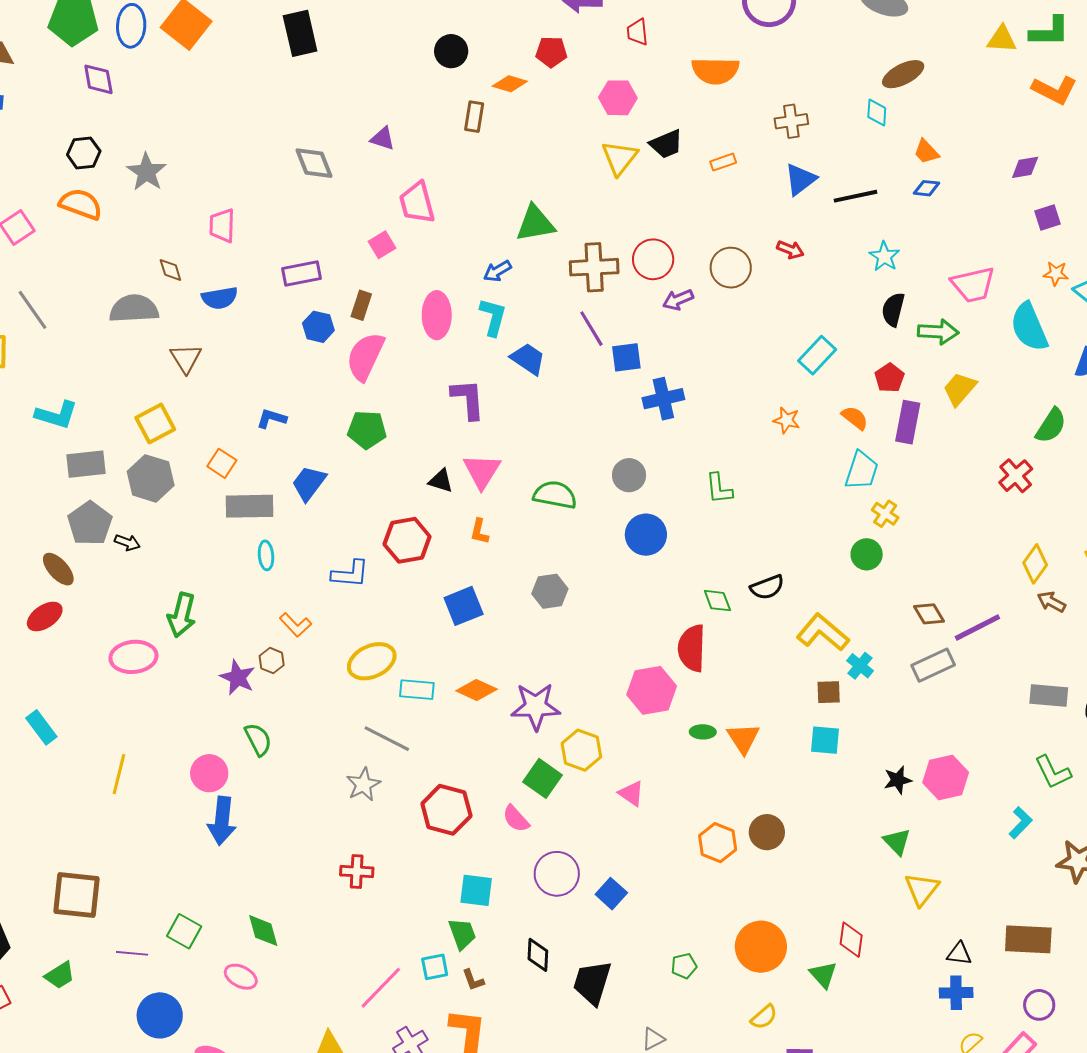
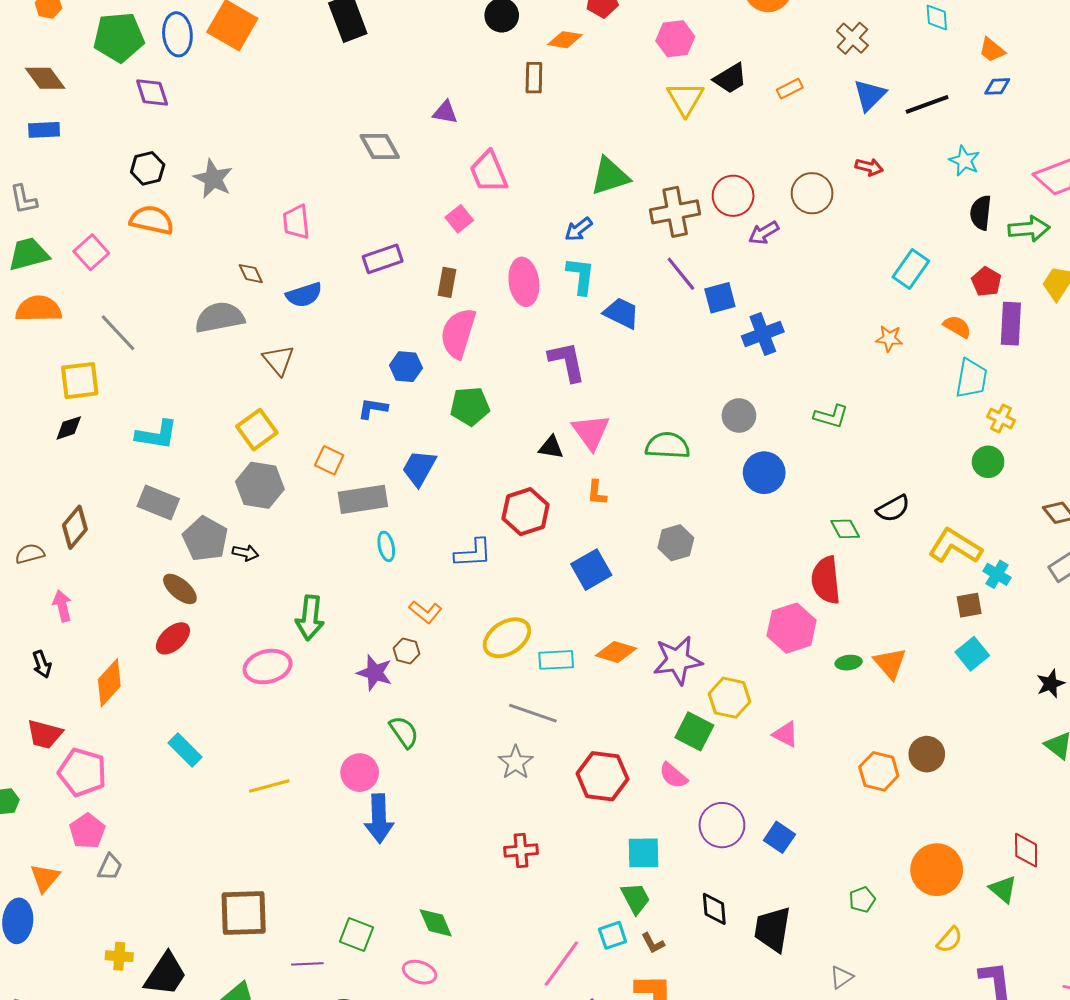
brown cross: (791, 121) -> (852, 38), turned -32
blue hexagon: (318, 327) -> (406, 367), moved
gray rectangle: (86, 464) -> (158, 503), moved, turned 36
green L-shape: (719, 488) -> (831, 416), turned -60
cyan square: (825, 740) -> (972, 654), turned -36
yellow line: (119, 774) -> (269, 786), turned 69

